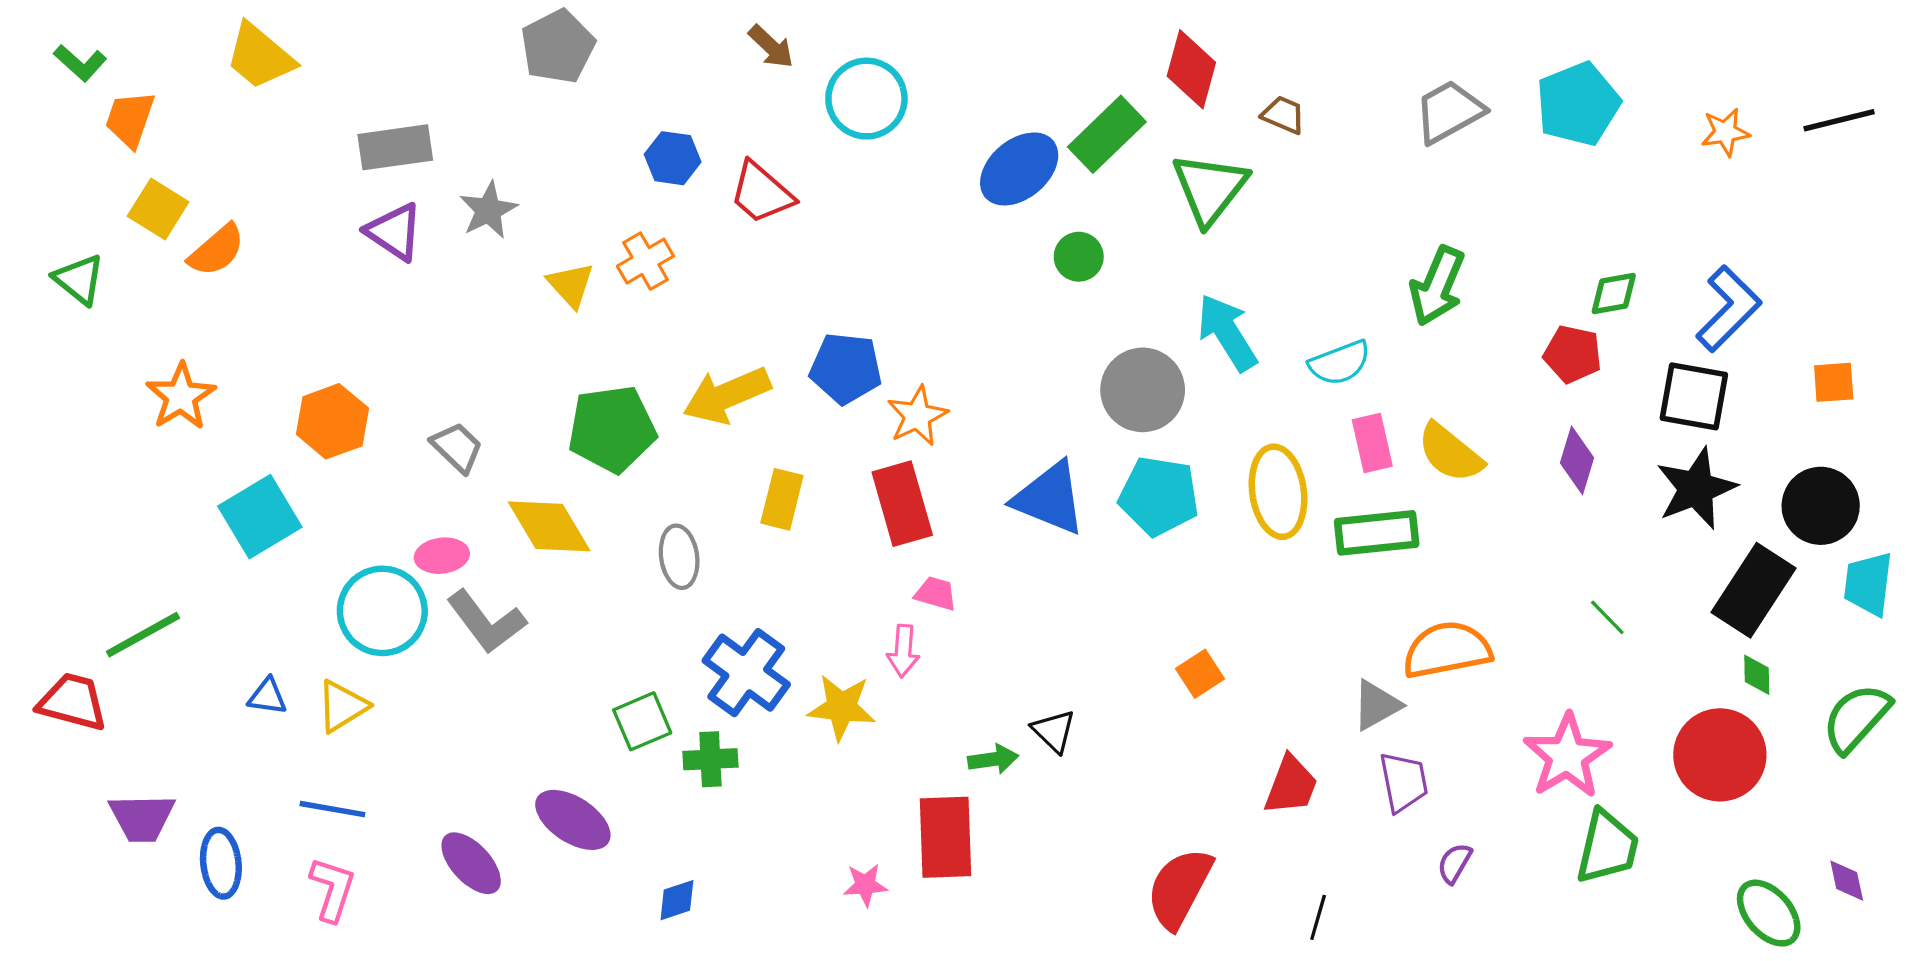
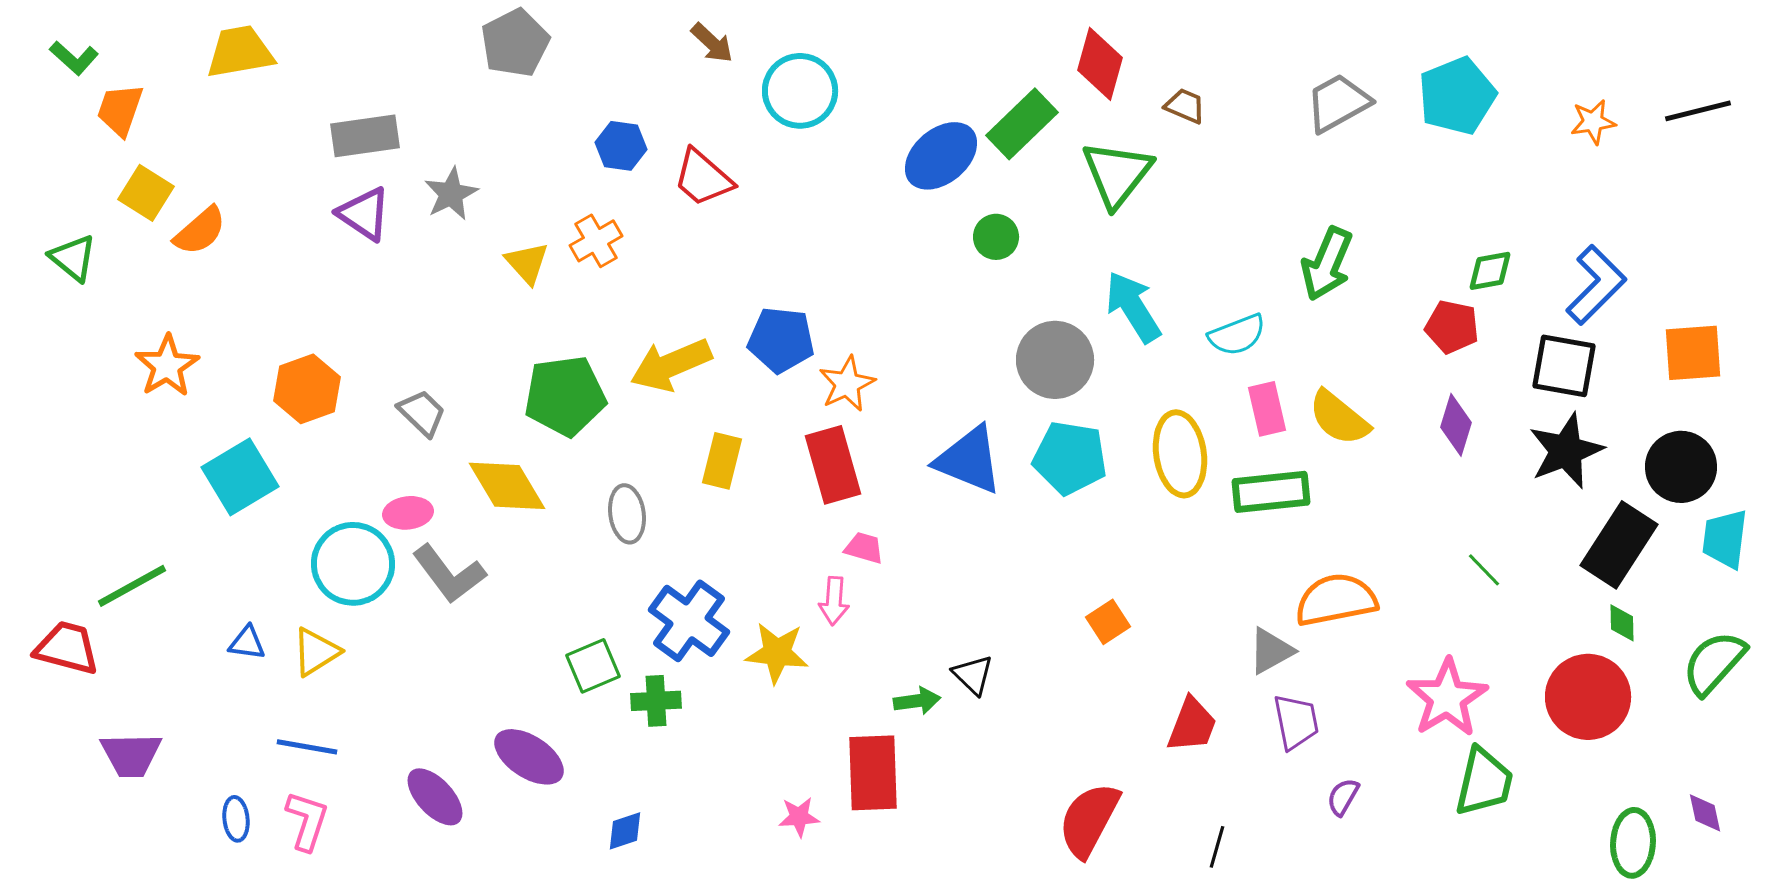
yellow trapezoid: (260, 56) -> (240, 52), turned 130
orange square: (1834, 382) -> (1693, 353), size x1.5
blue ellipse: (221, 863) -> (236, 819), moved, size x0.7
green ellipse: (1769, 913) -> (1633, 843), turned 44

